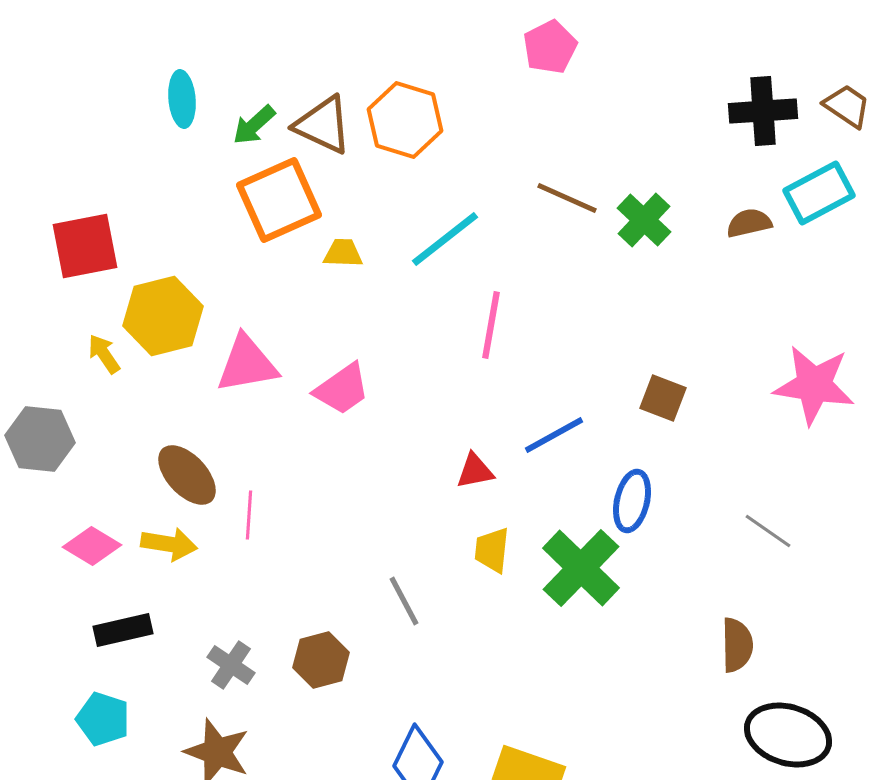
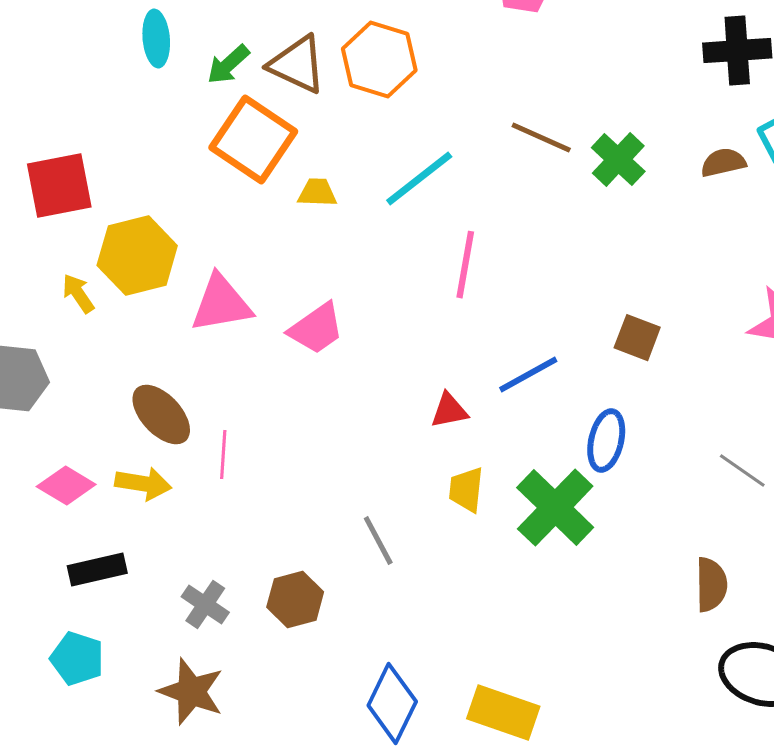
orange square: (279, 200) -> (253, 140), turned -32

